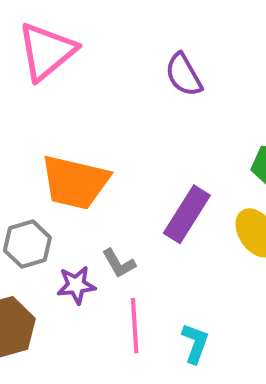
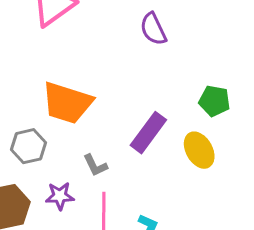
purple star: (76, 285) -> (60, 196), moved

